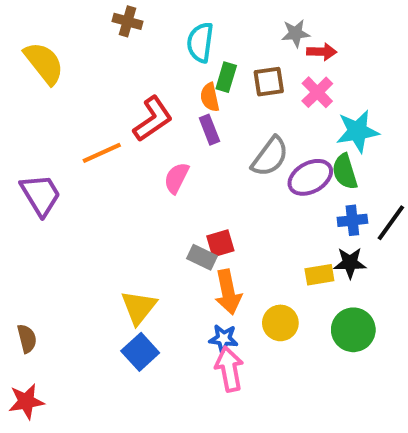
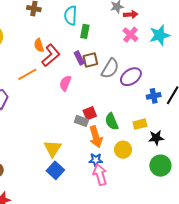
brown square: (269, 82) -> (90, 60), moved
orange semicircle: (210, 97) -> (39, 45), moved
cyan star: (357, 131) -> (160, 35), moved
green semicircle: (345, 172) -> (112, 121), moved
black star: (350, 263) -> (156, 138), moved
green circle: (353, 330) -> (160, 166), moved

